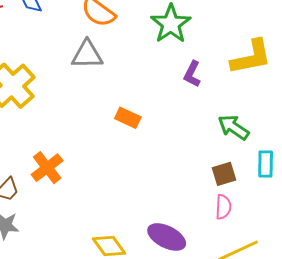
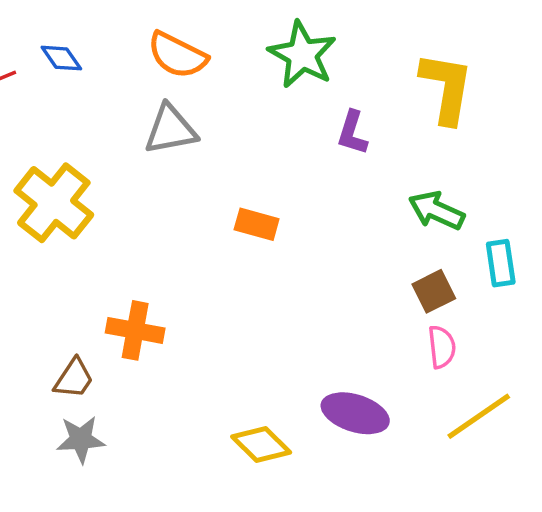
yellow L-shape: (251, 57) -> (446, 88), turned -60
orange cross: (47, 168) -> (135, 330), turned -32

